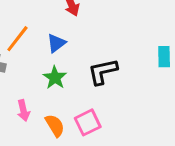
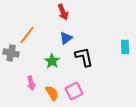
blue triangle: (56, 43) -> (66, 38), moved
black L-shape: (103, 72) -> (84, 57), turned 90

